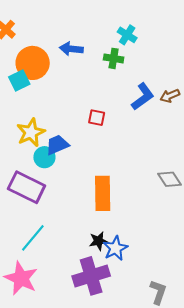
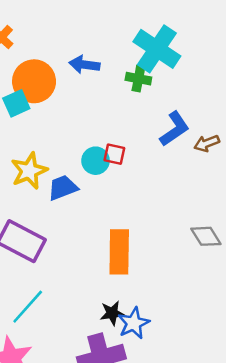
cyan cross: (127, 35) -> (157, 49), size x1.8
brown arrow: (170, 96) -> (207, 143), moved
cyan circle: (44, 157) -> (96, 161), moved

